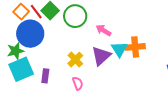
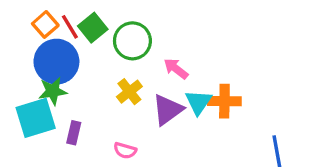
green star: (16, 51) -> (53, 91), moved
yellow cross: (75, 60) -> (129, 92), moved
pink semicircle: (78, 83) -> (125, 151), turned 120

